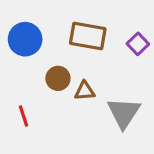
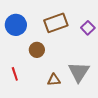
brown rectangle: (88, 36) -> (56, 23), turned -30
brown triangle: (85, 91) -> (54, 80), moved

